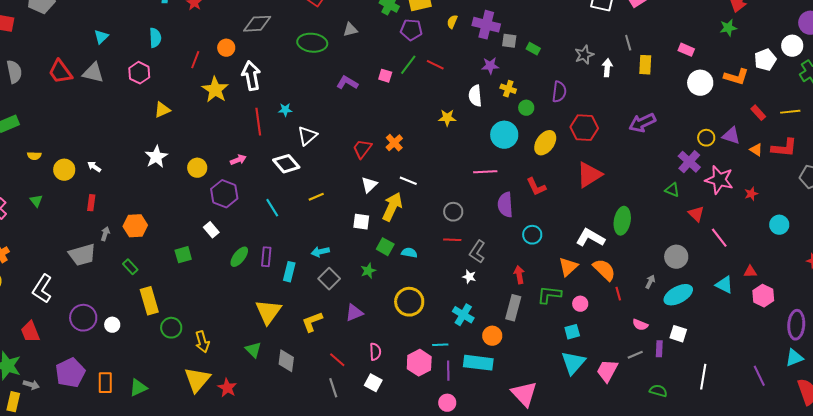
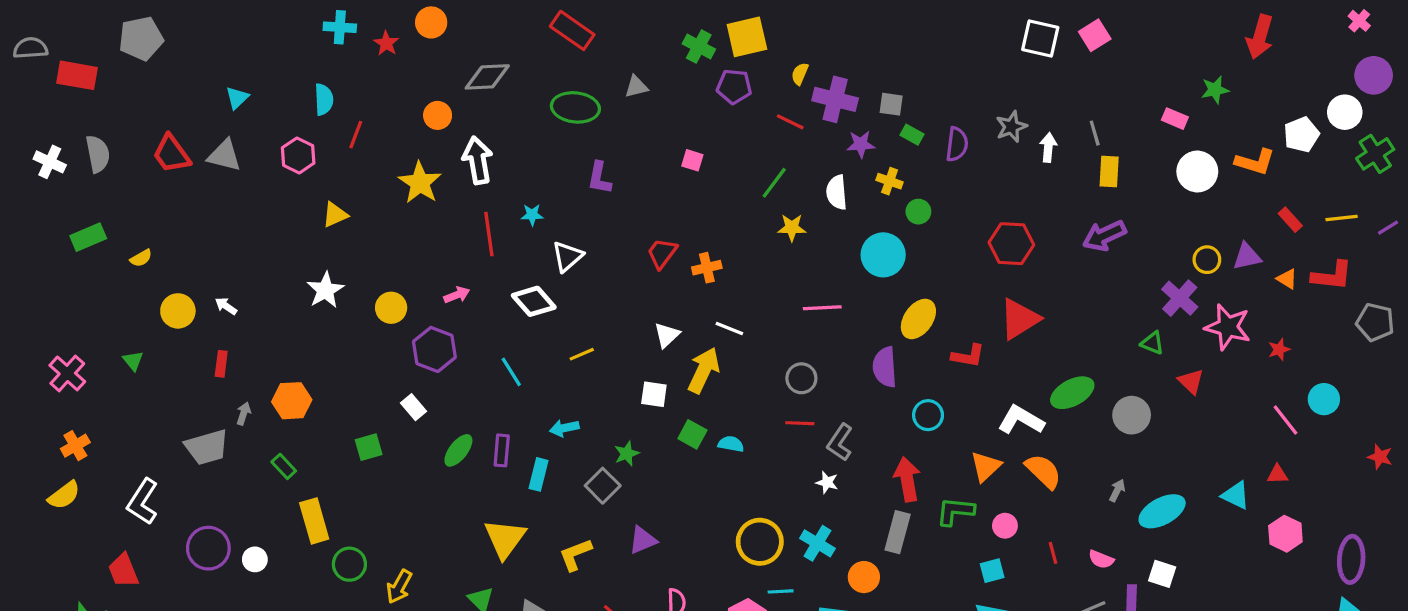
purple cross: (486, 25) -> (835, 99), moved
green star: (728, 28) -> (1215, 90), moved
gray line: (628, 43) -> (1095, 133), moved
green rectangle: (533, 49) -> (912, 135), moved
red line: (195, 60) -> (356, 135), moved
green line: (408, 65) -> (774, 183), moved
red line: (435, 65) -> (790, 122), moved
yellow rectangle: (645, 65) -> (1109, 172), moved
purple L-shape: (347, 83) -> (599, 178), moved, turned -110
purple semicircle: (559, 92) -> (957, 144), moved
purple triangle: (731, 136) -> (1247, 256), turned -30
orange cross: (394, 143) -> (707, 268), turned 30
yellow ellipse: (545, 143) -> (918, 319), moved
red trapezoid: (362, 149) -> (662, 253), moved
yellow semicircle: (34, 156) -> (141, 258), moved, turned -32
pink line: (485, 172) -> (822, 308), moved
red L-shape: (536, 187) -> (968, 356), moved, turned -55
green ellipse: (622, 221) -> (1072, 393), turned 52
pink line: (719, 238) -> (1285, 420), moved
cyan arrow: (320, 252) -> (564, 428), moved
gray circle: (676, 257) -> (1132, 415), moved
green star: (368, 271) -> (627, 454), moved
red arrow: (519, 275) -> (907, 479), size x1.5
red line: (618, 294) -> (1053, 553), moved
pink hexagon: (763, 296) -> (1285, 534), moved
yellow circle: (409, 302) -> (760, 542), moved
yellow arrow: (202, 342) -> (399, 587), turned 45

